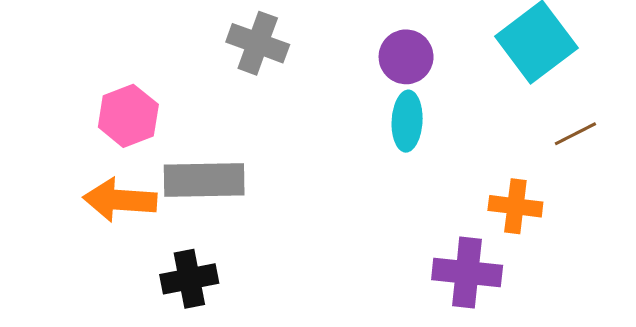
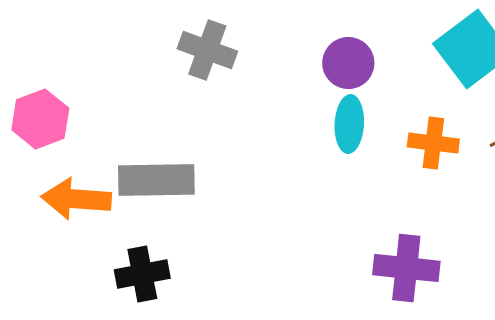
pink hexagon: (128, 116) -> (40, 119), moved
orange cross: (515, 206) -> (433, 143), moved

